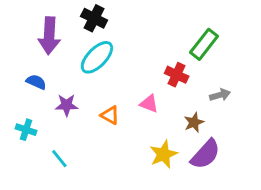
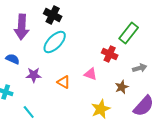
purple semicircle: (205, 154) -> (144, 106), moved

